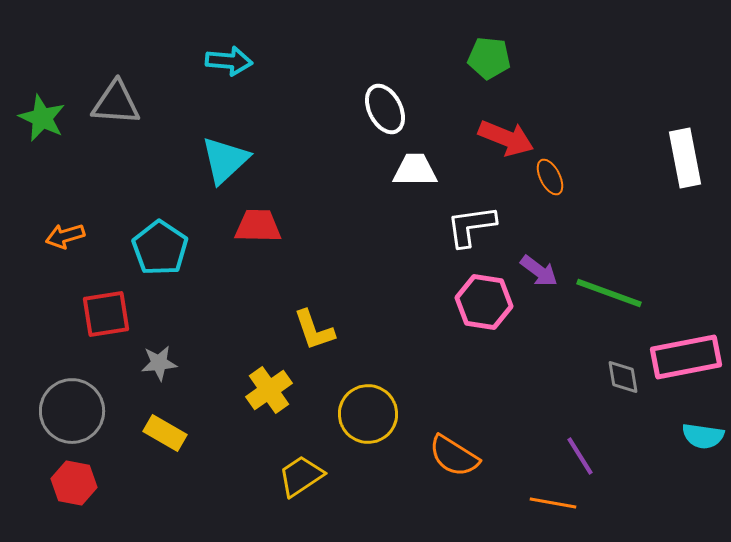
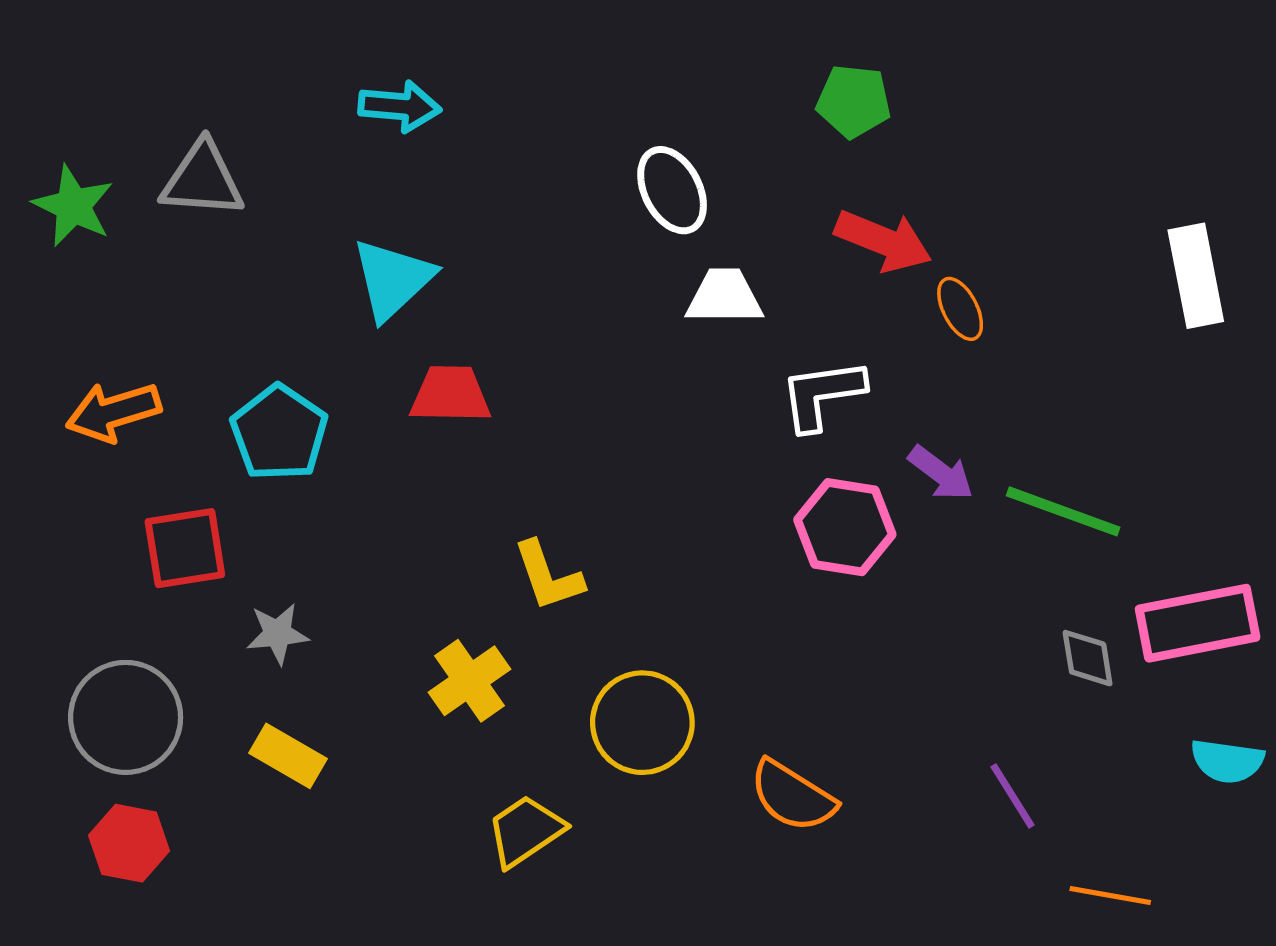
orange arrow: (65, 236) -> (113, 412), size x1.4
orange line: (553, 503) -> (1110, 896), moved

